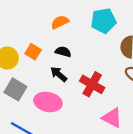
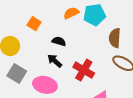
orange semicircle: (60, 22) -> (71, 13), moved
orange square: (33, 52) -> (34, 24), moved

